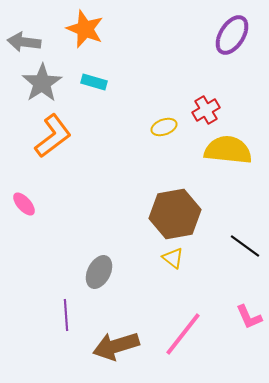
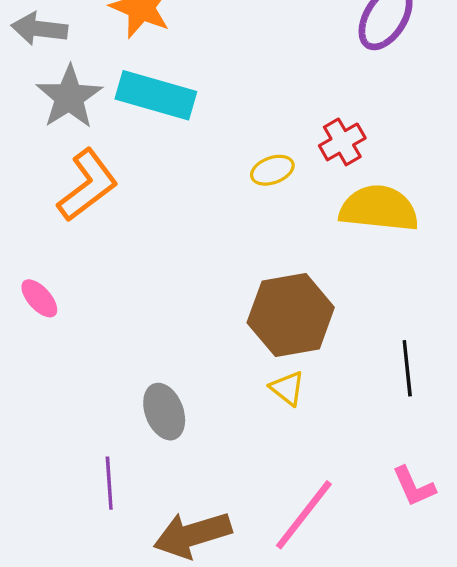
cyan rectangle: (94, 82) -> (156, 95), size x1.8
black line: (245, 246) -> (407, 368), turned 48
gray ellipse: (99, 272) -> (164, 412), turned -48

